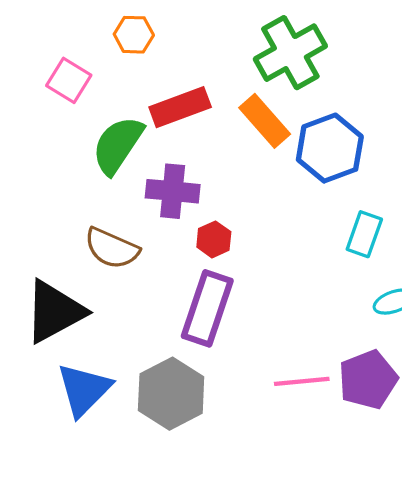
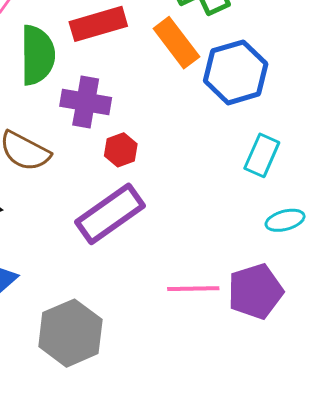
green semicircle: (118, 145) -> (37, 55), turned 142
purple rectangle: (207, 308) -> (110, 214), turned 32
gray hexagon: (171, 394) -> (70, 333), moved

